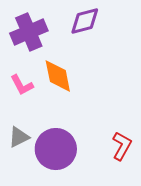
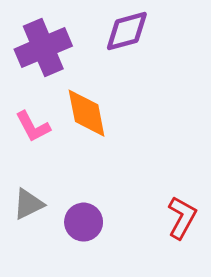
purple circle: (56, 149) -> (84, 222), size x0.6

